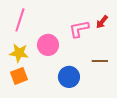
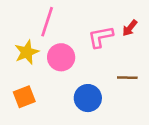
pink line: (20, 20) -> (47, 22), moved
yellow star: (19, 53) -> (27, 52), moved, turned -30

